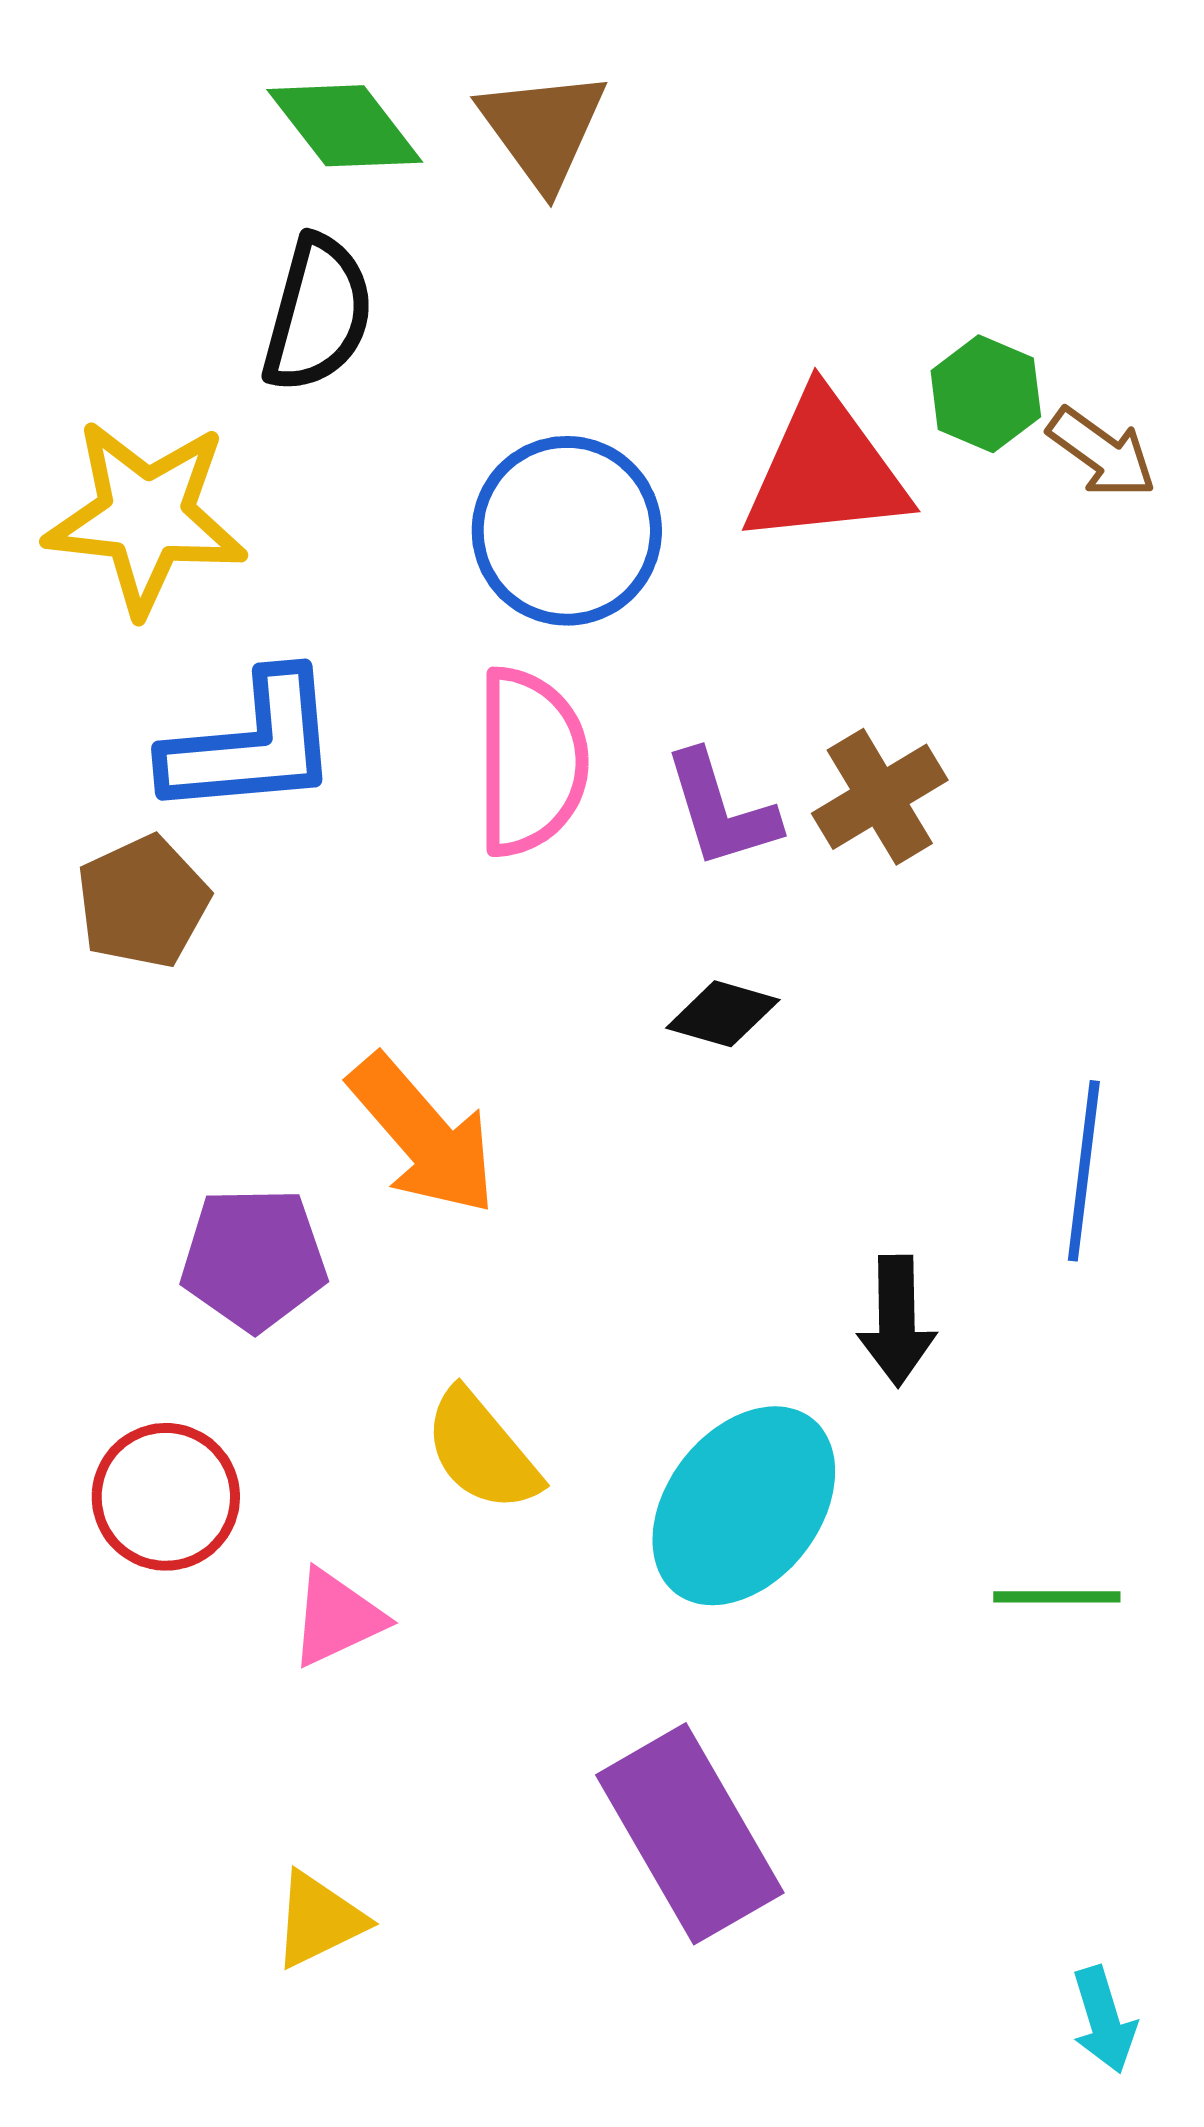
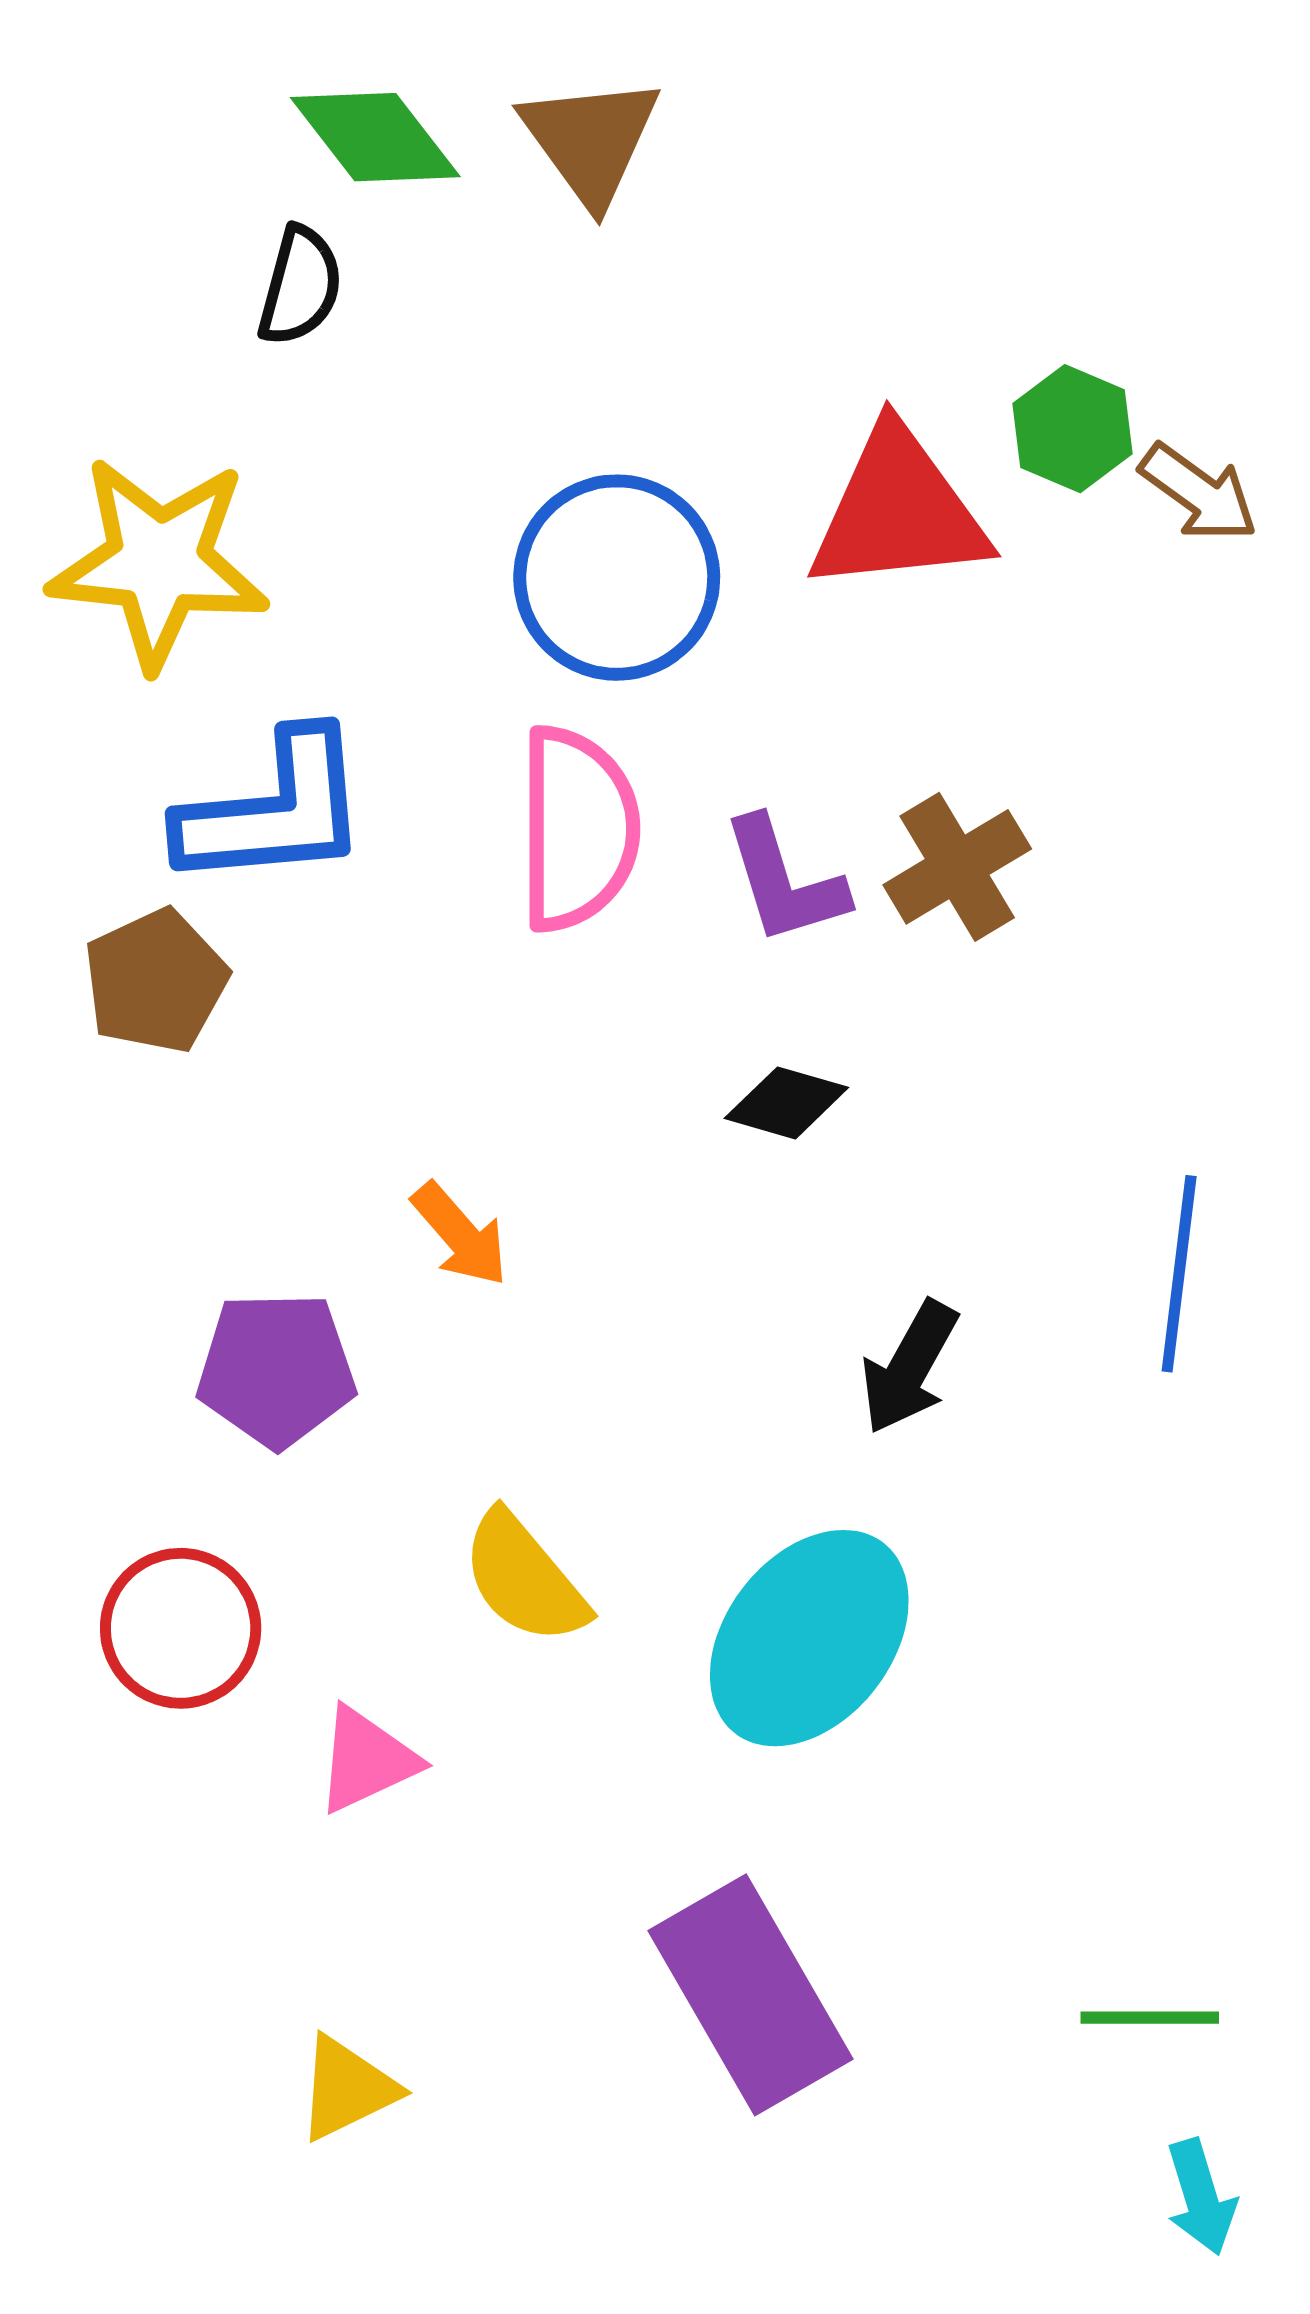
black semicircle: (318, 314) -> (300, 286), moved, size x0.7
orange arrow: (423, 1135) -> (460, 1235), size x0.6
black arrow: (897, 1321) -> (909, 1367), moved, turned 30
green line: (1057, 1597) -> (1150, 2018), moved

